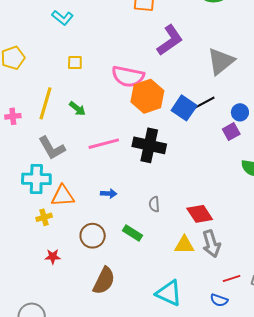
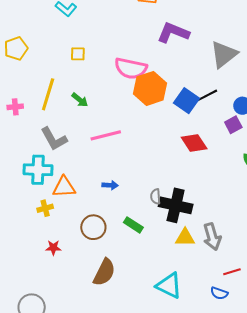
purple L-shape: (170, 40) -> (173, 33), turned -124
black cross: (149, 145) -> (176, 205), moved
red diamond: (200, 214) -> (194, 143), moved

